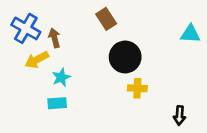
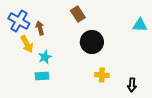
yellow arrow: (37, 60) -> (27, 44), turned -90
yellow cross: (137, 88) -> (102, 75), moved

